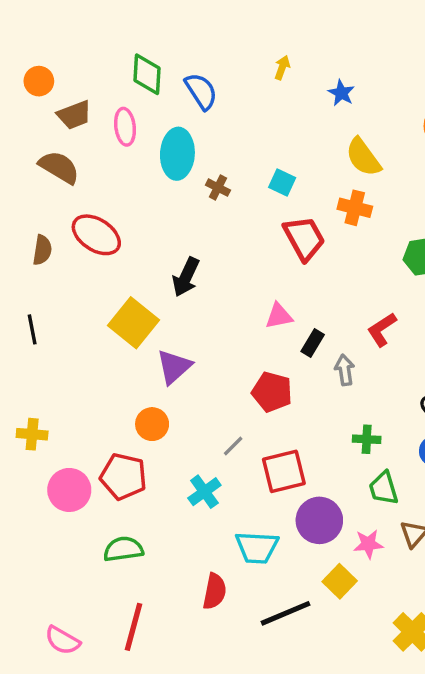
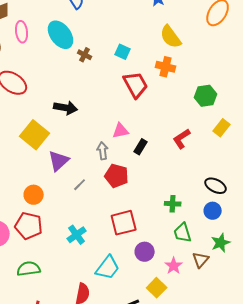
pink ellipse: (125, 127) -> (22, 32), moved
cyan ellipse: (177, 154) -> (61, 35), turned -40
black arrow: (186, 277) -> (66, 108), turned -105
gray arrow: (345, 370) -> (103, 151), moved
orange circle: (152, 424) -> (34, 195), moved
gray line: (233, 446) -> (80, 185), moved
purple circle: (319, 520) -> (145, 252), size x0.7
pink star: (368, 544) -> (174, 266), turned -30
cyan trapezoid: (257, 547) -> (108, 268), turned -56

